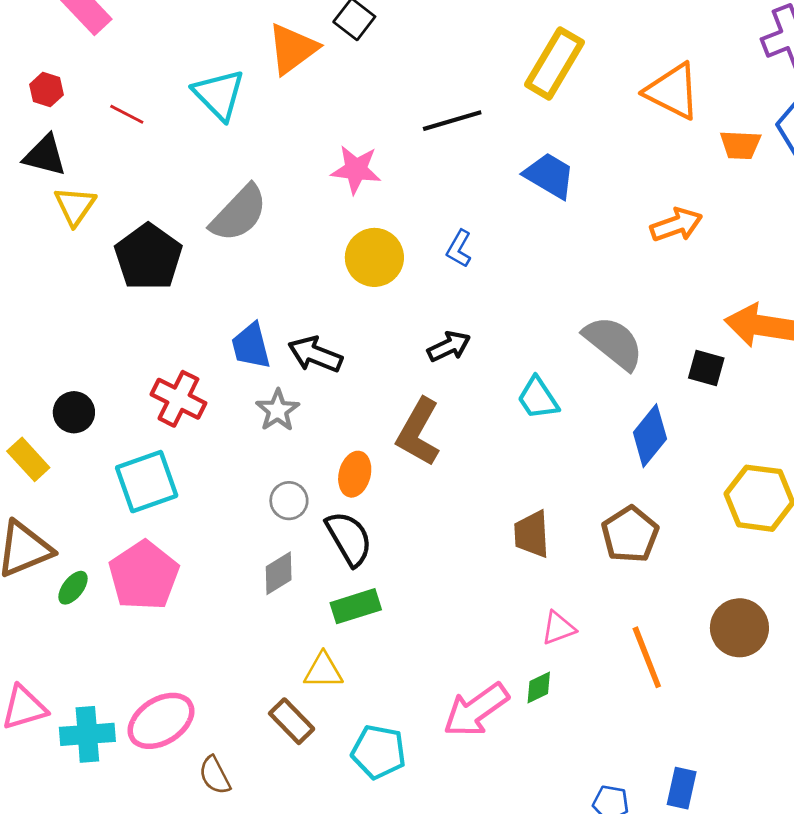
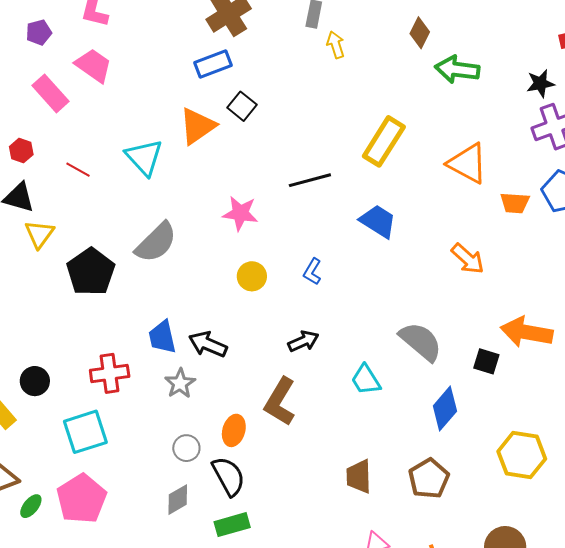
orange arrow: (676, 225) -> (468, 259), turned 60
yellow circle: (374, 257) -> (252, 276), size x0.7
red cross: (178, 399) -> (110, 373), turned -36

